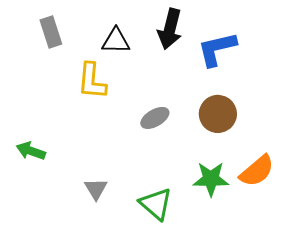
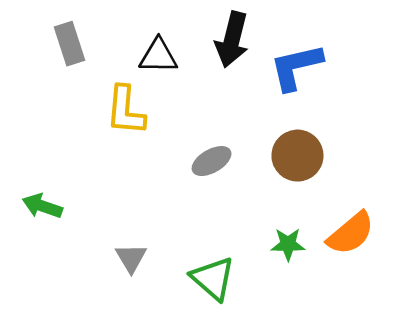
green star: (211, 179) -> (288, 244), size x0.7

